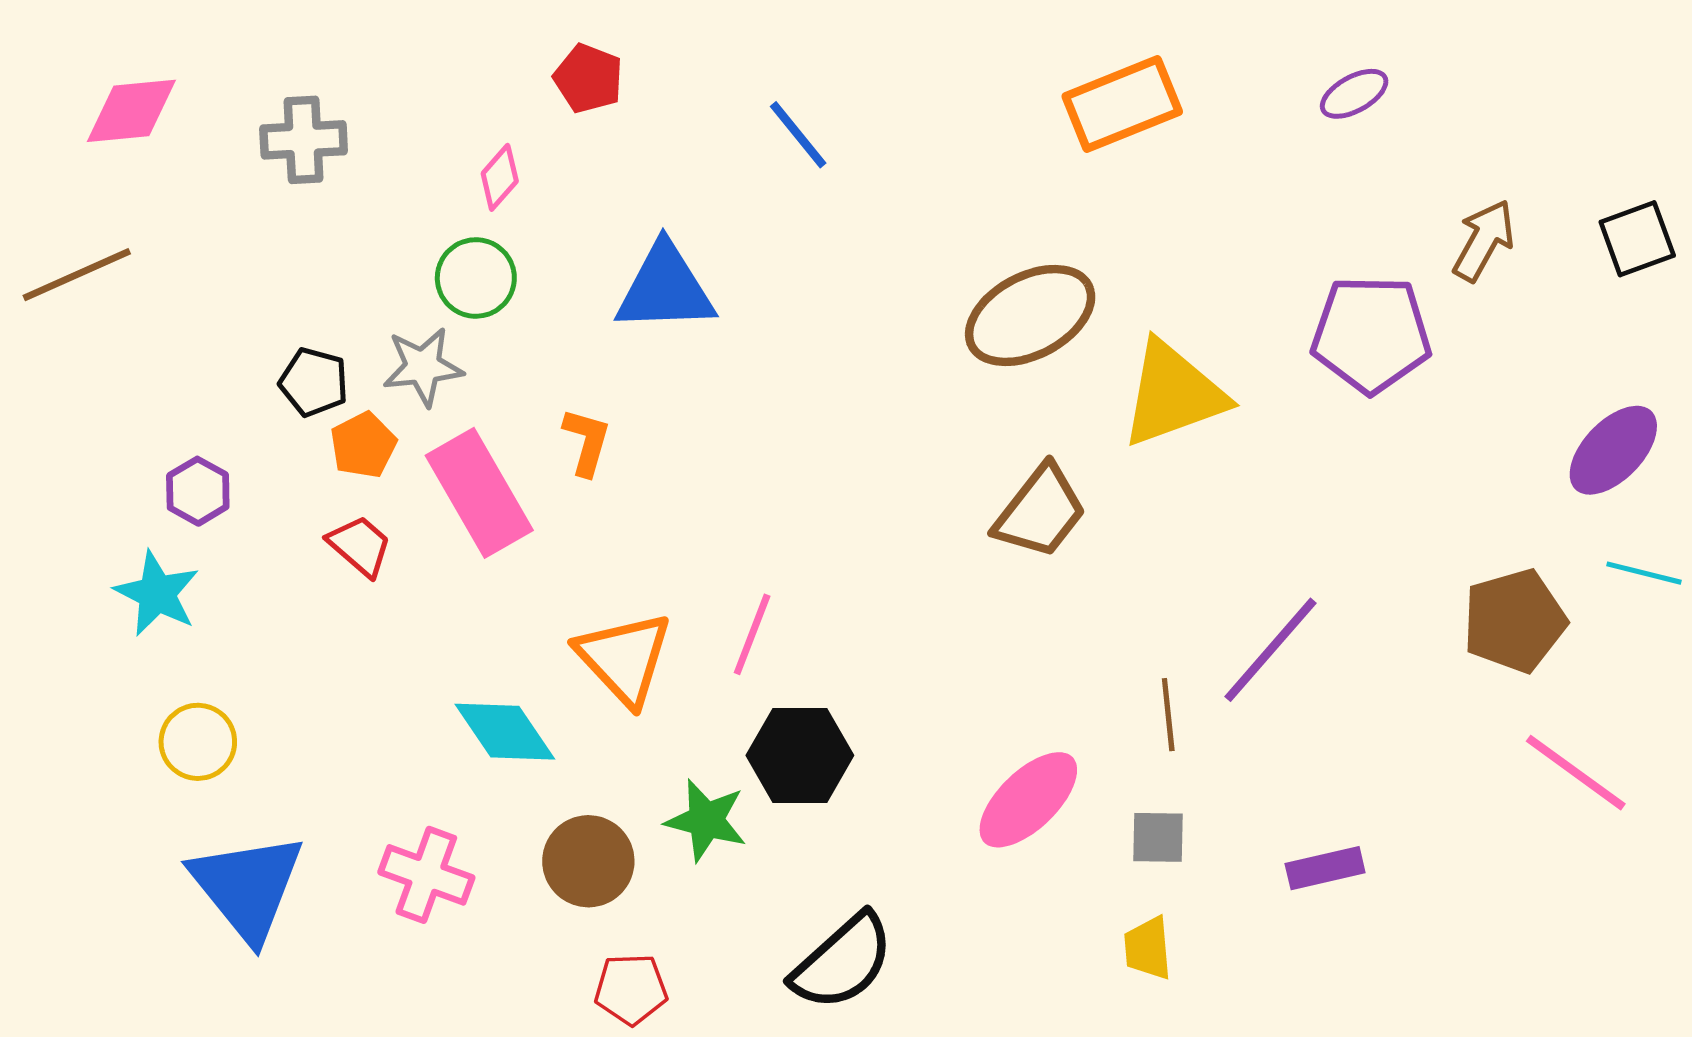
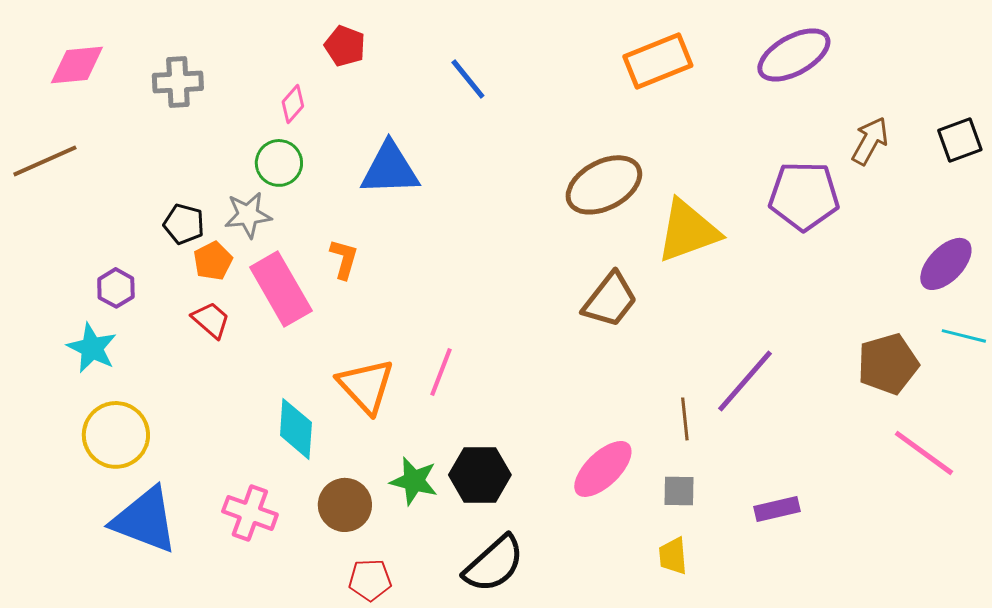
purple ellipse: (1354, 94) -> (794, 55), size x1.8
cyan diamond: (505, 732) -> (296, 429), turned 38
yellow circle: (198, 742) -> (116, 435), size x1.5
black hexagon: (800, 755) -> (480, 475), moved
blue triangle: (247, 887) -> (145, 520), turned -30

